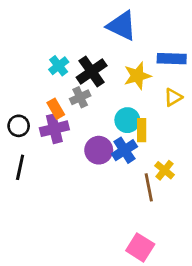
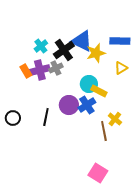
blue triangle: (122, 26) -> (82, 41), moved
orange rectangle: (56, 109) -> (26, 71), moved
black circle: (19, 126) -> (13, 118), moved
purple cross: (54, 129) -> (40, 70), moved
yellow rectangle: (142, 130) -> (99, 91), turned -63
black line: (20, 167) -> (46, 117), moved

